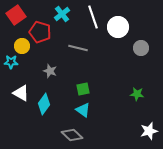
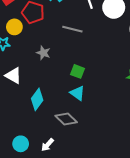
green square: (83, 89) -> (78, 71), turned 32
cyan diamond: (44, 104) -> (37, 99), moved

